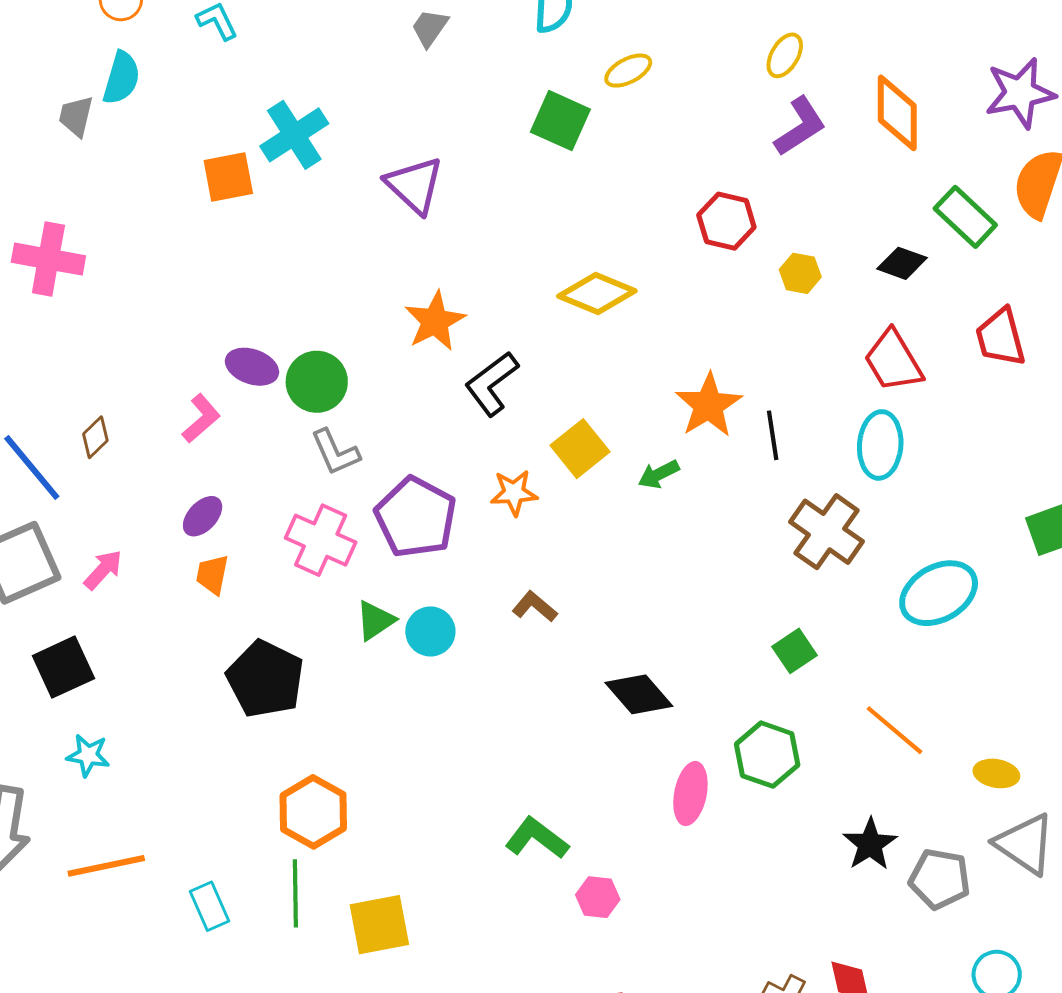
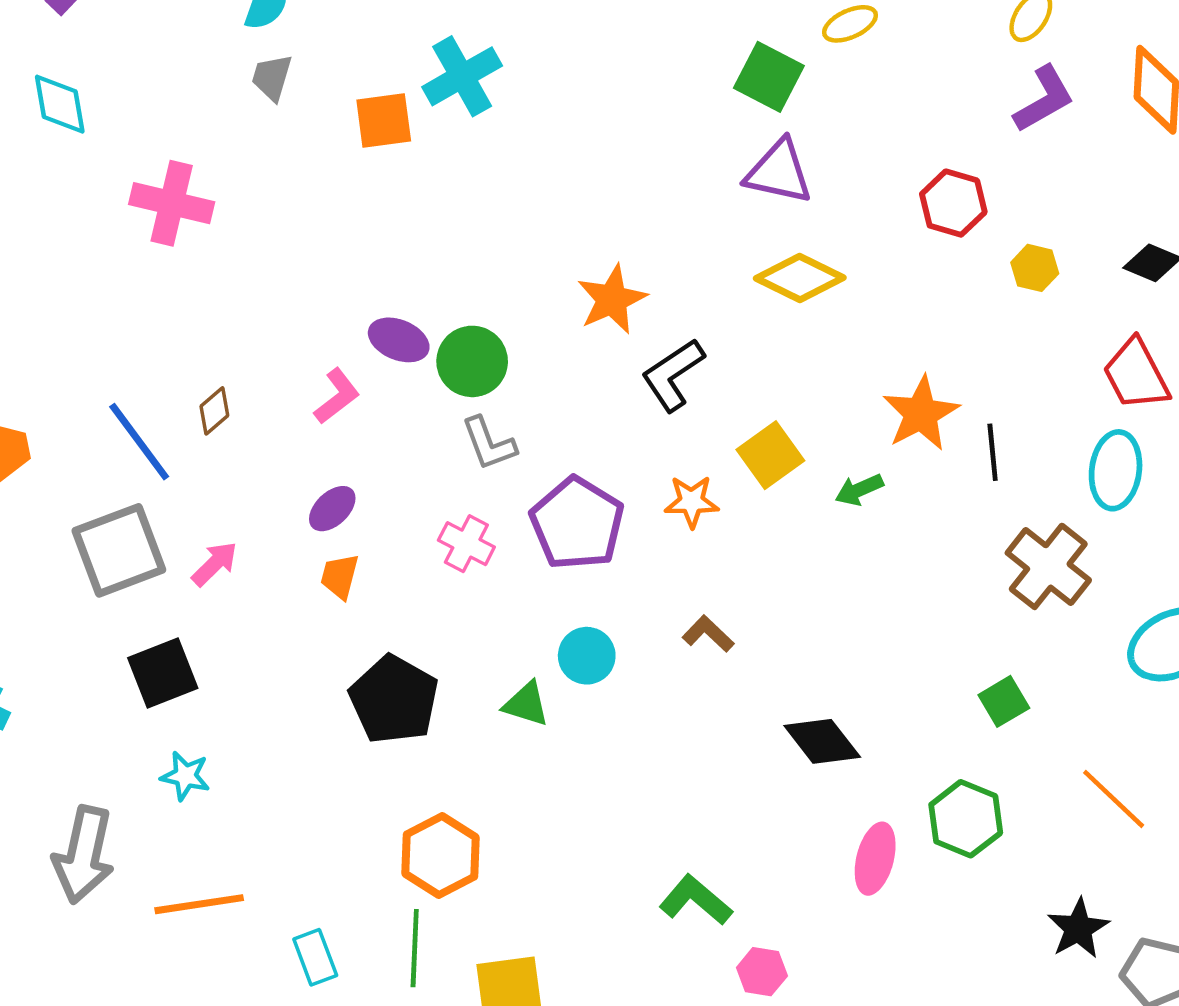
gray trapezoid: (76, 116) -> (272, 77), moved
purple triangle: (415, 185) -> (779, 172), moved, turned -34
pink cross: (321, 540) -> (466, 544), size x0.7
green triangle: (375, 620) -> (526, 704), moved, turned 48

